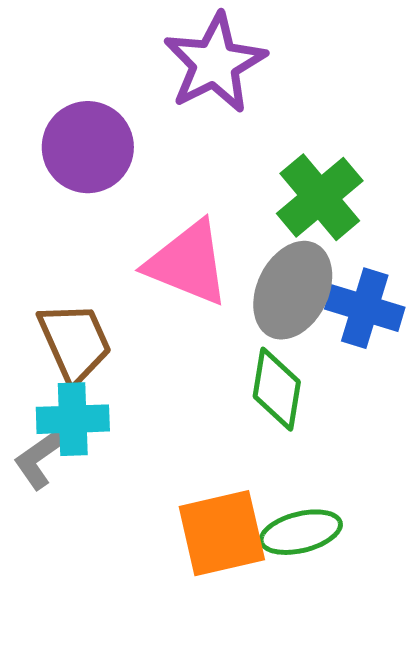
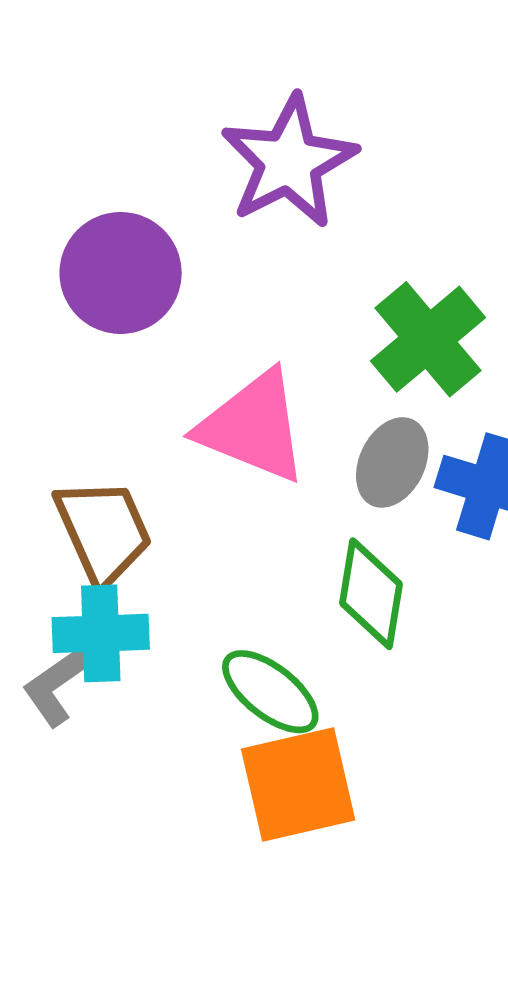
gray ellipse: (293, 290) -> (392, 462), size x0.7
green ellipse: (301, 532) -> (270, 692), moved, turned 52

